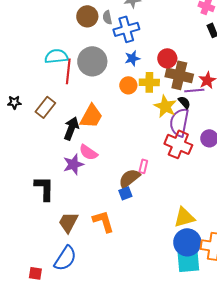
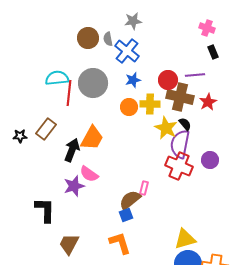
blue cross: (126, 29) -> (127, 51), turned -35
purple line: (194, 90) -> (195, 75), moved
black star: (14, 102) -> (20, 136), moved
orange L-shape: (103, 221) -> (120, 243), moved

